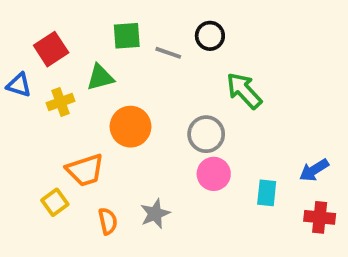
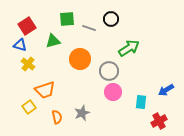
blue triangle: (19, 85) -> (20, 45), moved
green arrow: (244, 91) -> (129, 48), turned 100
yellow cross: (61, 102) -> (28, 64), moved, turned -32
orange circle: (131, 127) -> (80, 59), moved
red cross: (320, 217) -> (159, 121), moved, turned -35

